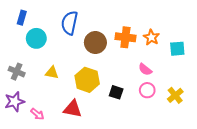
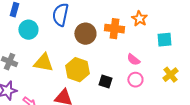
orange star: (151, 37) -> (139, 19), moved
yellow triangle: (52, 73) -> (43, 63), size x1.5
yellow cross: (175, 95) -> (170, 75), moved

